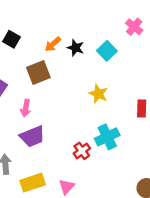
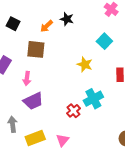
black star: (76, 48) -> (67, 19), moved
cyan square: (107, 51) -> (104, 41), moved
brown square: (38, 72) -> (36, 49), turned 30

